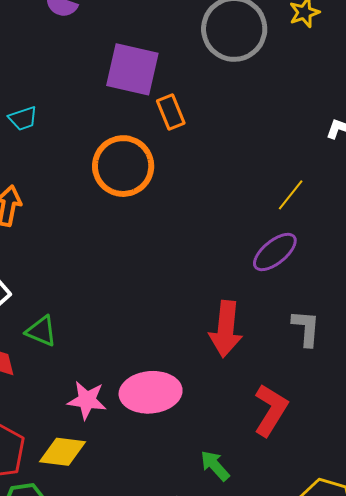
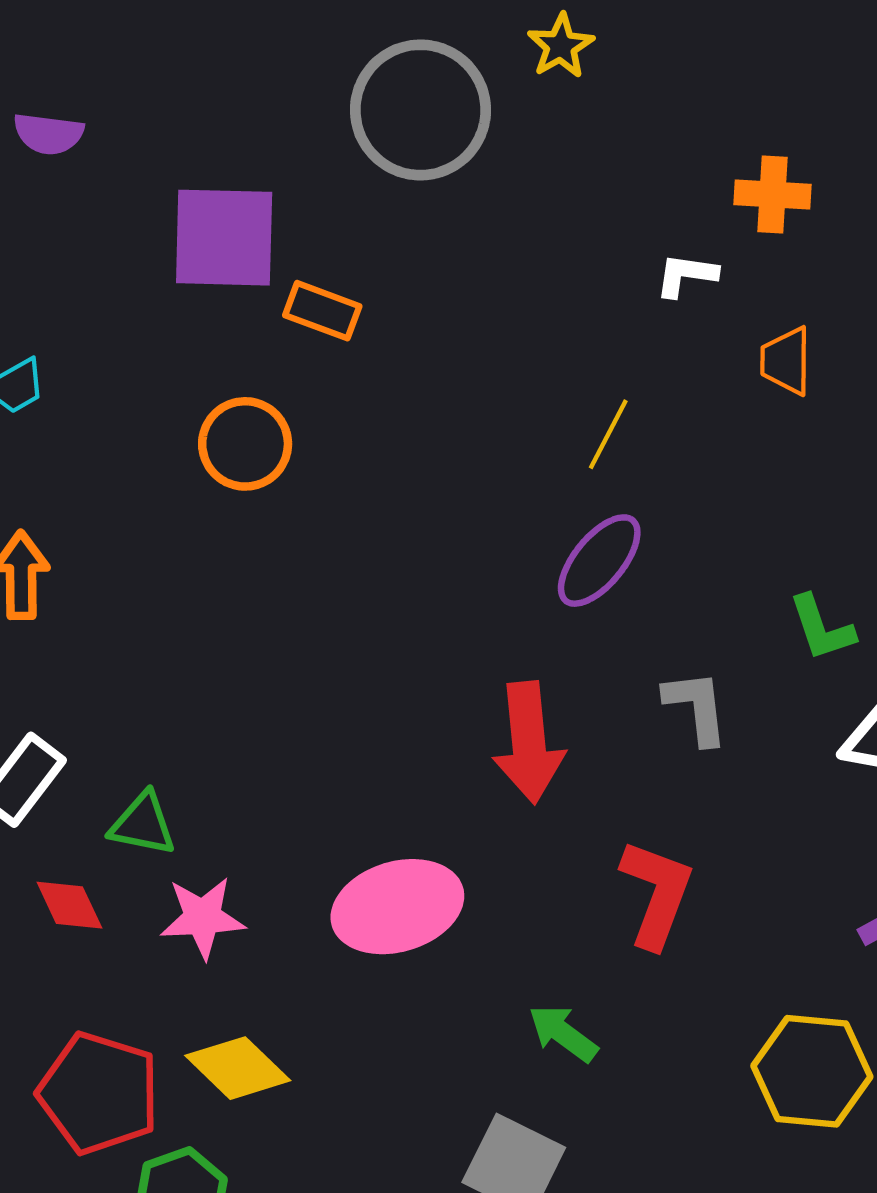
orange rectangle: (171, 112) -> (322, 311), turned -36
orange circle: (123, 166) -> (245, 444), size x0.7
pink star: (87, 400) -> (203, 917), moved
yellow diamond: (63, 452) -> (238, 1068), turned 48

